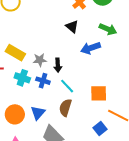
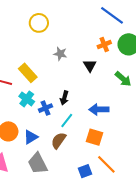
blue arrow: (91, 48) -> (99, 110), moved
gray star: (40, 60) -> (60, 54), moved
blue cross: (43, 81) -> (45, 108), turned 32
cyan line: (67, 86) -> (67, 121), turned 63

